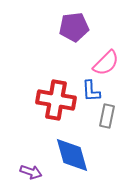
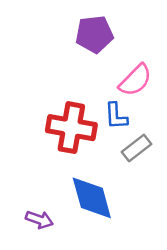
gray rectangle: (107, 116) -> (137, 148), turned 40

